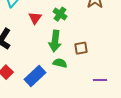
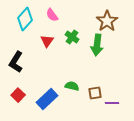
green arrow: (55, 41) -> (97, 45), moved
brown square: (81, 48) -> (95, 93), moved

